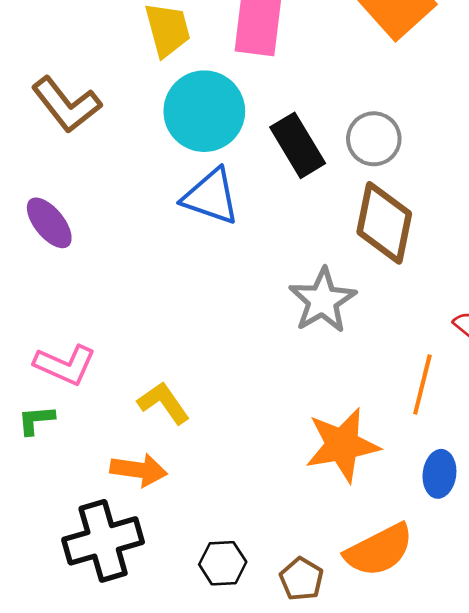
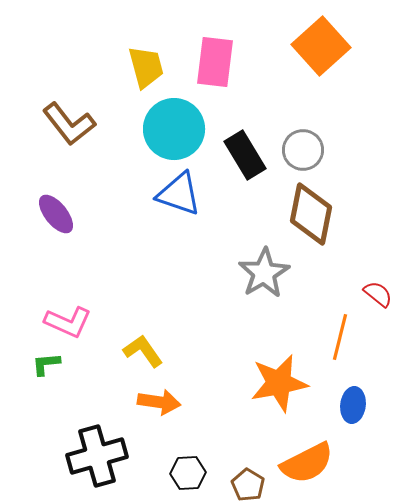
orange arrow: (139, 470) -> (159, 402), moved

